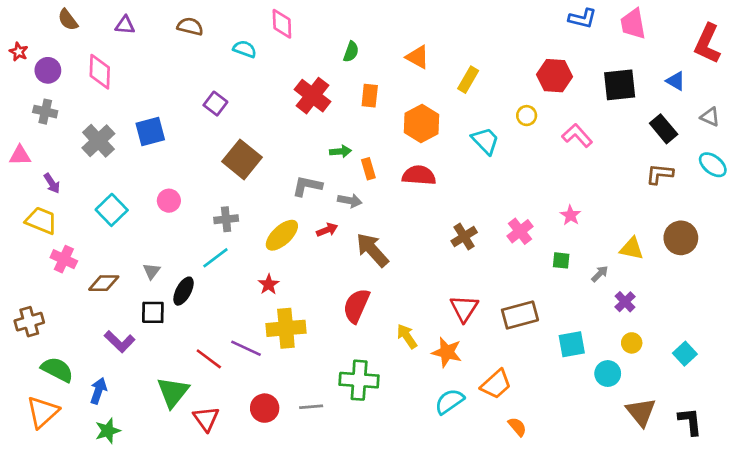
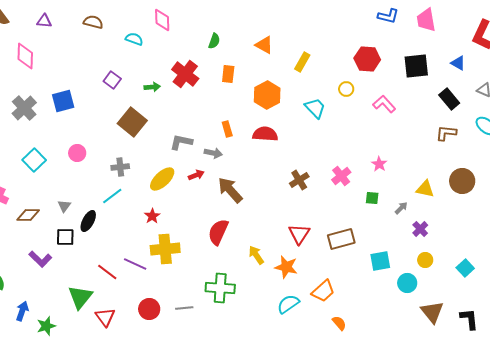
green arrow: (340, 151) -> (152, 87), moved
blue arrow: (98, 391) -> (22, 311), moved
green star: (108, 431) -> (46, 326), moved

